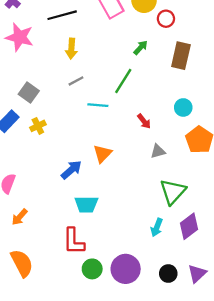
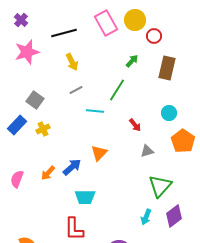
pink star: (20, 37) -> (27, 52), turned -30
yellow arrow: (71, 49) -> (72, 62), turned -30
orange arrow: (20, 217) -> (48, 173), moved

